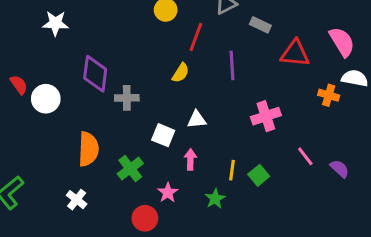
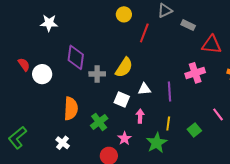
purple line: (232, 65) -> (170, 91), moved
yellow semicircle: (181, 73) -> (124, 67), moved, size x1.5
pink cross: (266, 116) -> (195, 73), moved
green square: (259, 175) -> (194, 130), moved
green star: (215, 199) -> (157, 143), size x1.5

